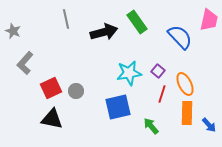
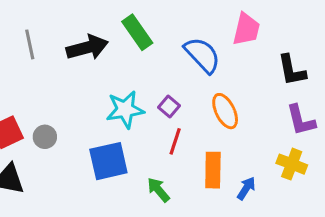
gray line: (66, 19) -> (30, 44), moved
orange ellipse: (185, 84) -> (225, 111), moved
blue arrow: (209, 125) -> (246, 188), turned -105

